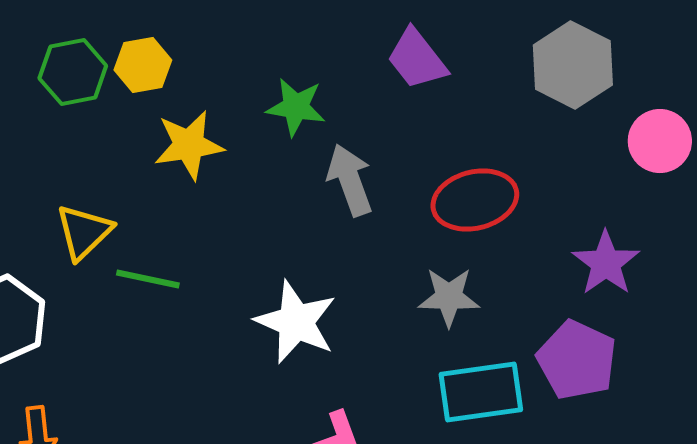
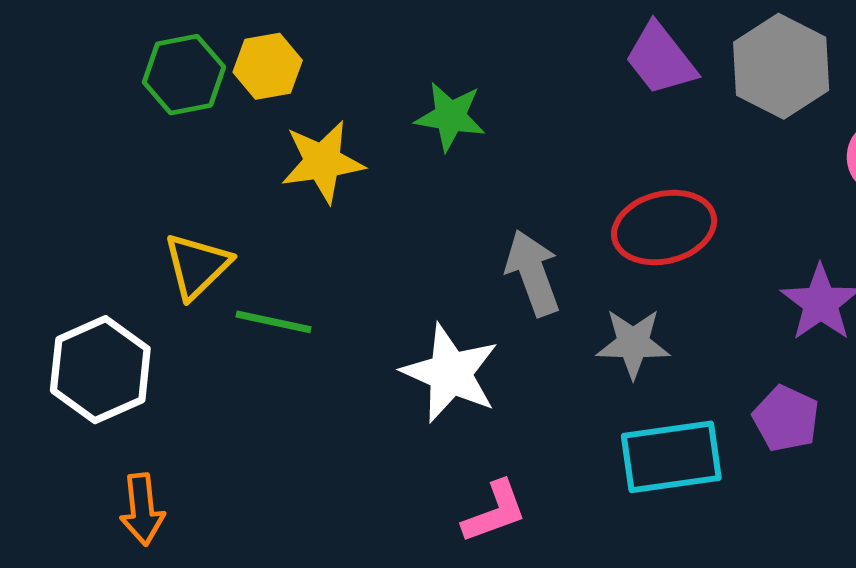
purple trapezoid: (417, 59) -> (661, 59), moved
gray arrow: (350, 180) -> (533, 273), moved
purple pentagon: (577, 360) -> (786, 419), size x0.7

